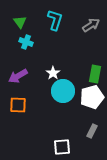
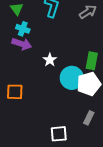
purple arrow: (18, 76) -> (22, 44), moved, turned -132
cyan circle: (63, 91) -> (72, 78), moved

